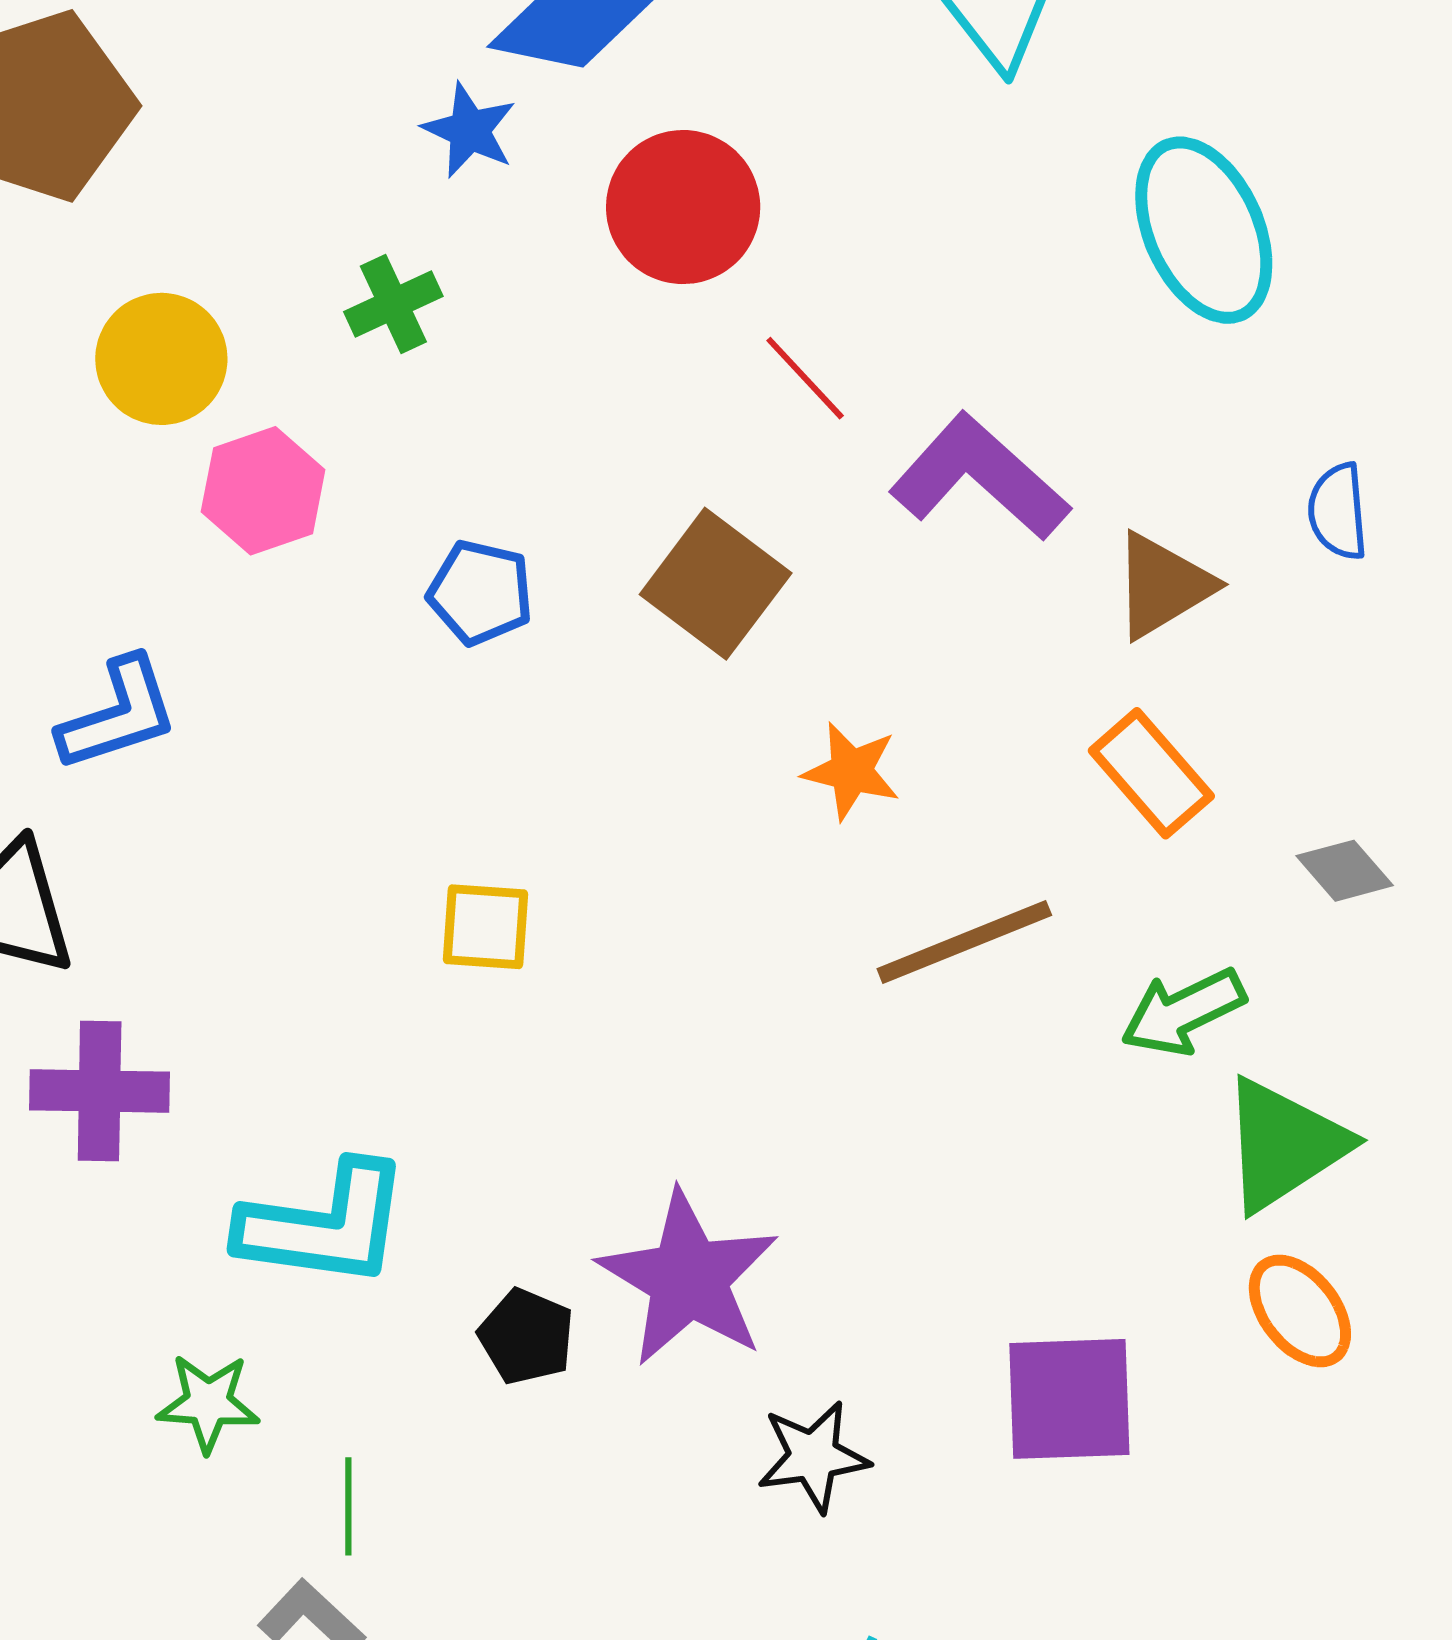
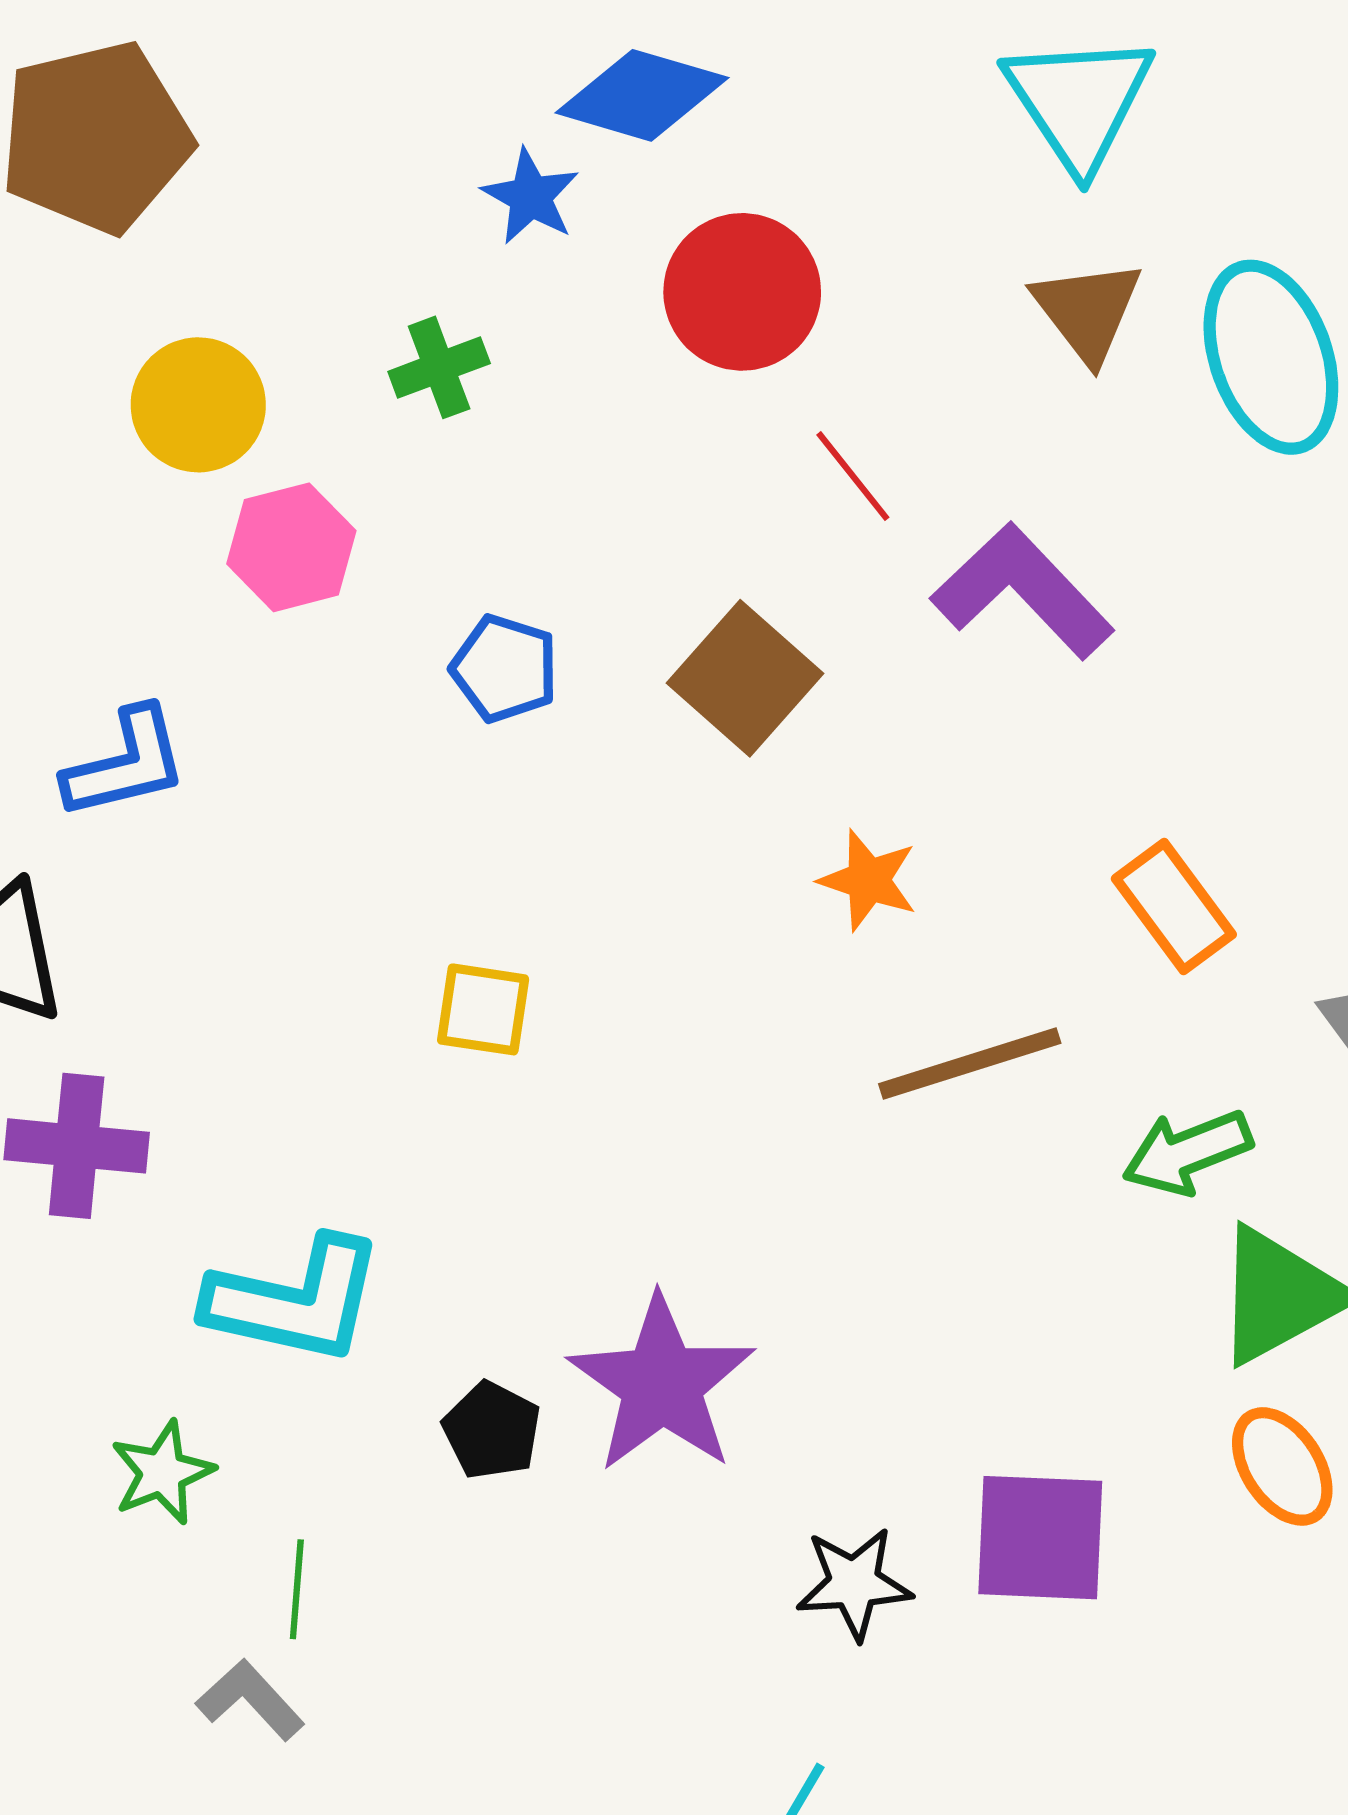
brown triangle: (1163, 585) -> (1087, 311), moved, turned -41
green star: (208, 1403) -> (162, 1473), turned -30
black star: (813, 1457) -> (854, 1583), moved

